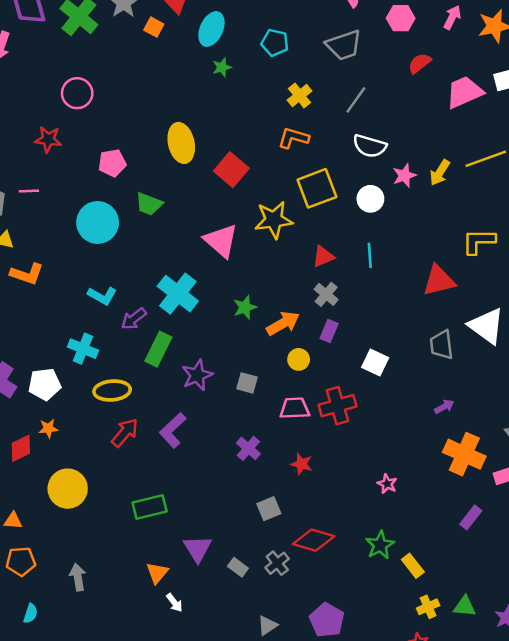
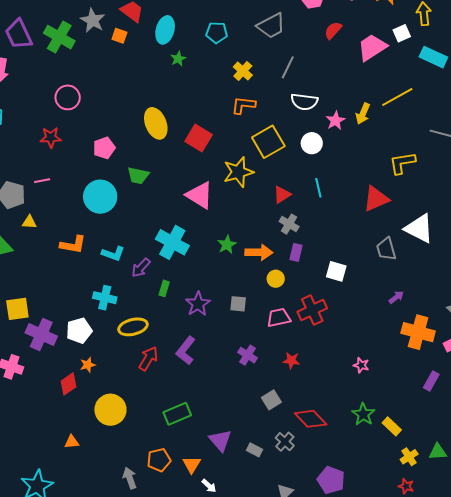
orange L-shape: (27, 274) -> (73, 245), moved
orange arrow: (283, 323) -> (259, 252), turned 40
green rectangle: (158, 349) -> (164, 288), size x0.6
red diamond: (314, 540) -> (311, 419), turned 40
orange pentagon: (21, 561) -> (159, 460), moved

